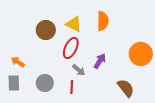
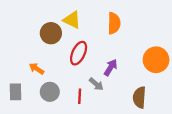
yellow triangle: (74, 24) -> (72, 20), moved
orange arrow: (18, 62) -> (37, 69), moved
gray arrow: (79, 70) -> (96, 84), moved
brown semicircle: (126, 88) -> (139, 97), turned -138

